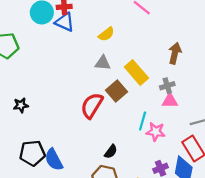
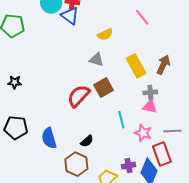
yellow rectangle: (136, 73) -> (136, 66), moved
cyan line: (143, 121) -> (121, 120), turned -42
pink star: (156, 132) -> (143, 133), moved
blue semicircle: (54, 160) -> (49, 138), moved

